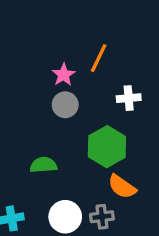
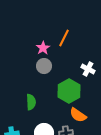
white cross: (129, 98) -> (88, 69), moved, turned 32
green semicircle: (43, 165) -> (31, 102), turned 91

